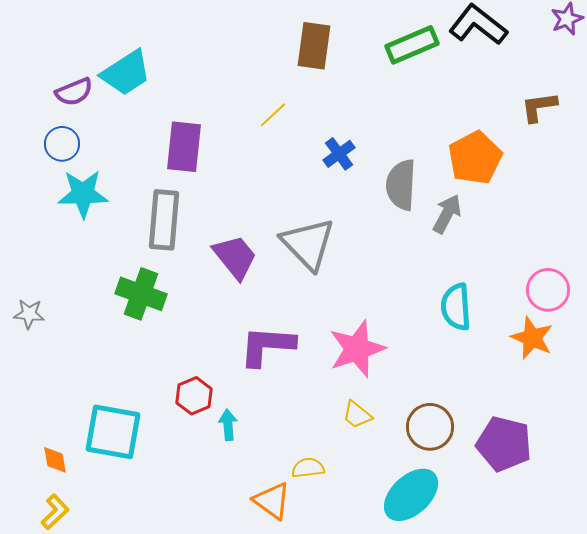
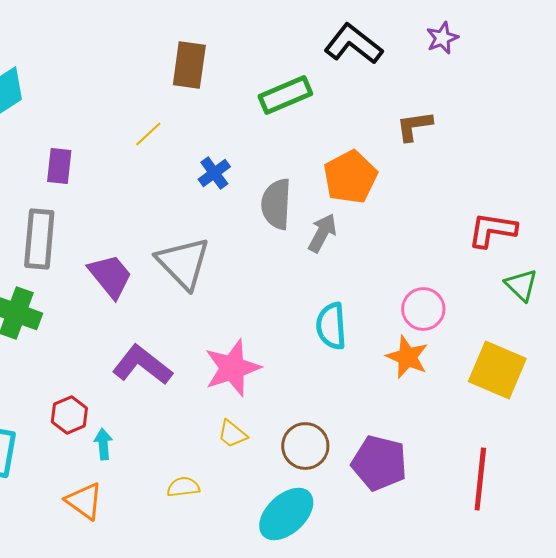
green rectangle: (412, 45) -> (285, 95), moved
purple rectangle: (184, 147) -> (59, 166), size x0.7
purple L-shape: (267, 346) -> (142, 365), turned 34
orange triangle: (272, 501) -> (84, 501), moved

